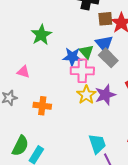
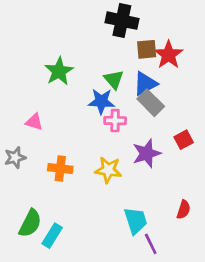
blue triangle: (104, 44) -> (145, 84), turned 42
green triangle: (86, 52) -> (114, 79), moved
pink cross: (82, 71) -> (115, 121), size x0.7
yellow star: (86, 95) -> (108, 170), moved, turned -30

